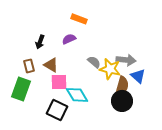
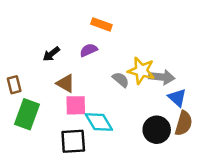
black arrow: (40, 42) -> (51, 54), turned 32
brown rectangle: (29, 66) -> (14, 85), moved
yellow star: (110, 69) -> (141, 71), moved
brown semicircle: (122, 86) -> (184, 123), moved
black square: (57, 110) -> (73, 141), turned -30

